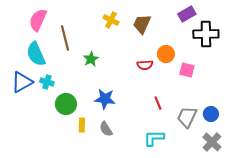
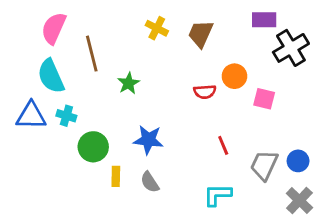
purple rectangle: (187, 14) -> (264, 20), turned 30
black cross: (206, 34) -> (291, 48), turned -30
blue triangle: (22, 82) -> (31, 116), turned 30

